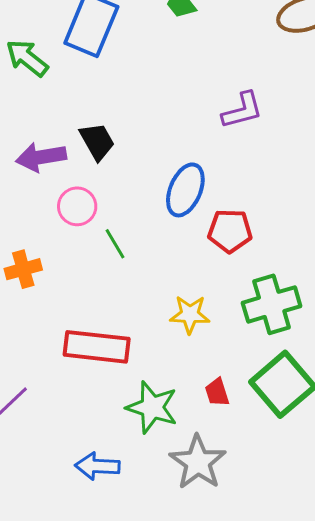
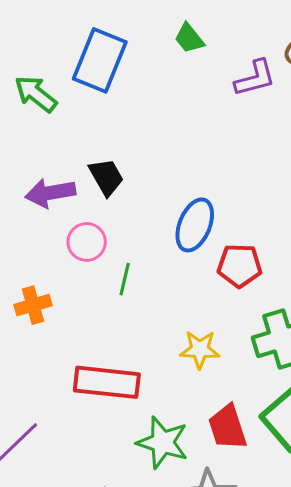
purple L-shape: (242, 110) -> (255, 78), moved
green line: (115, 244) -> (125, 279), turned 44
red trapezoid: (217, 392) -> (228, 427), size x1.6

